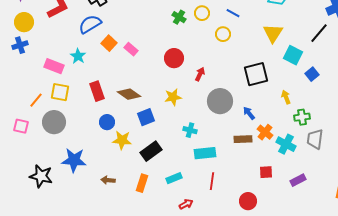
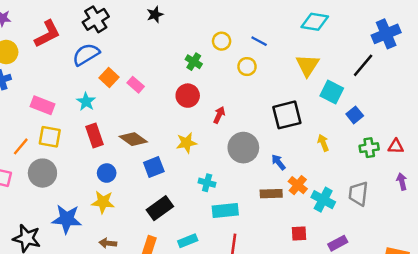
green cross: (179, 17) -> (194, 62), moved
cyan star: (78, 56) -> (86, 102), moved
green cross: (302, 117) -> (369, 148), moved
yellow star: (122, 140) -> (103, 202), moved

